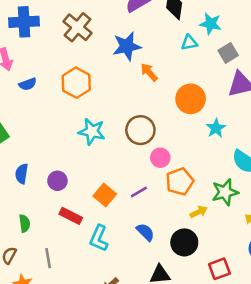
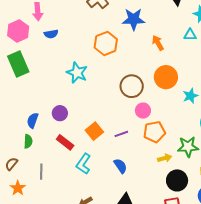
cyan triangle: (189, 43) -> (190, 35), moved
orange arrow: (149, 72) -> (158, 43), moved
orange hexagon: (76, 83) -> (106, 43), moved
orange circle: (191, 99) -> (166, 77), moved
cyan star: (92, 132) -> (77, 73), moved
blue semicircle: (22, 174) -> (33, 120), moved
black circle: (184, 242) -> (177, 180), moved

